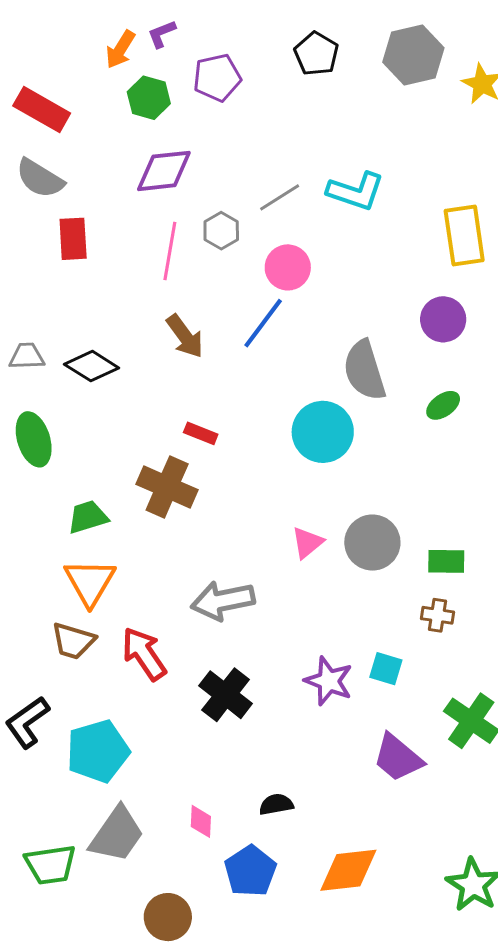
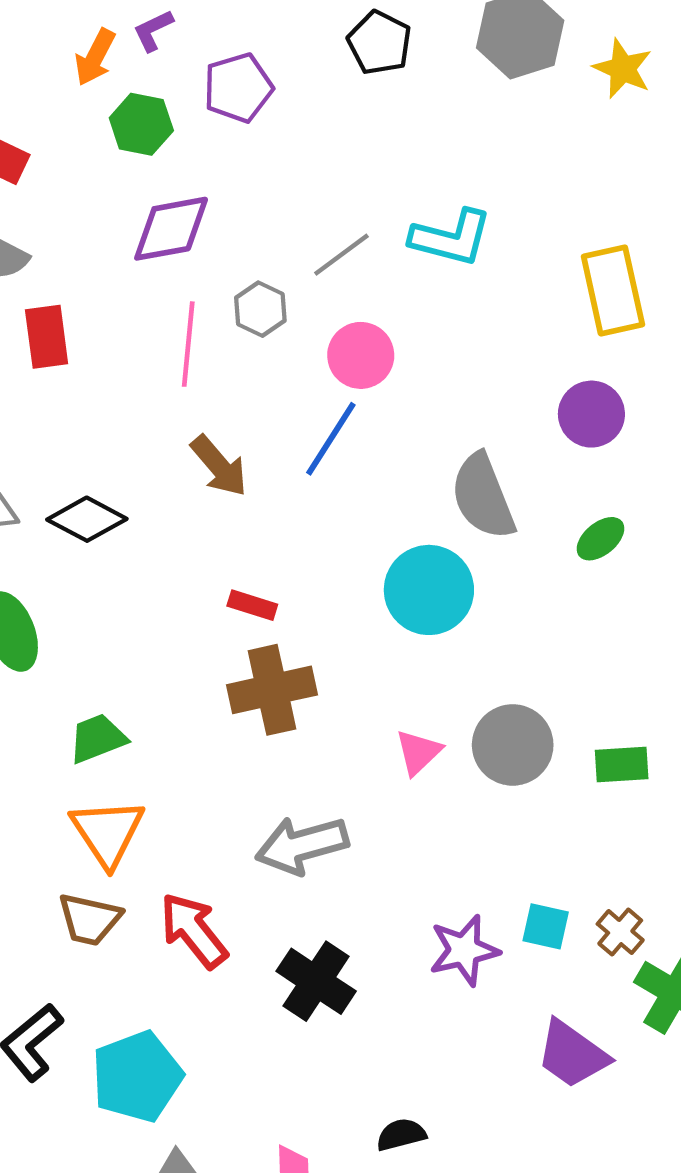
brown cross: (167, 487) -> (272, 690), moved, turned -32
brown cross: (438, 615) -> (620, 932), moved, turned 36
purple star: (329, 681) -> (464, 950), turned -30

